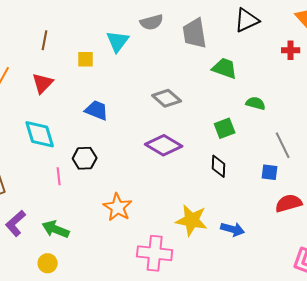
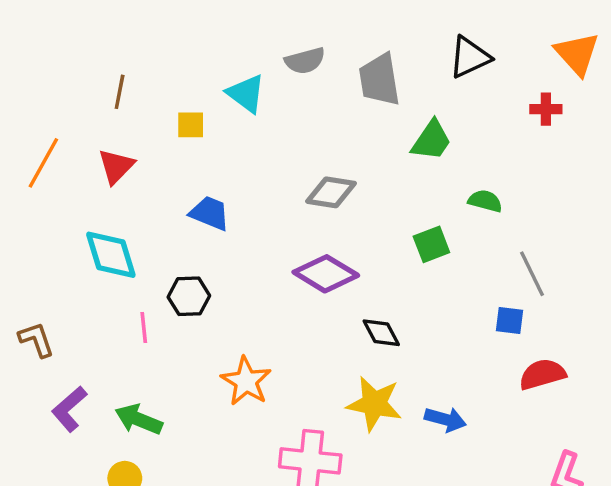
cyan triangle: (118, 41) -> (246, 94), turned -30
green trapezoid: (225, 68) -> (431, 140), turned 104
gray diamond: (167, 98) -> (331, 192), turned -32
black diamond: (219, 166) -> (381, 333), moved, turned -30

